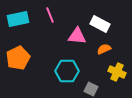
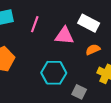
pink line: (50, 15) -> (35, 24), moved, turned 42

